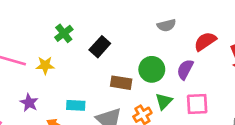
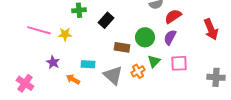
green cross: (64, 33) -> (79, 10), turned 32
red semicircle: (205, 41) -> (173, 16), moved

